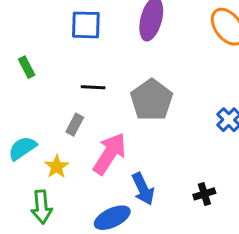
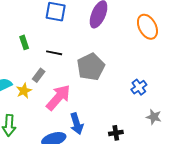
green rectangle: (27, 67) -> (24, 42), moved
yellow star: (57, 167) -> (24, 91), moved

